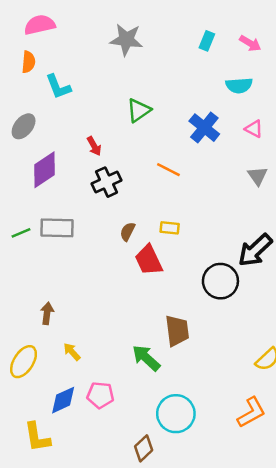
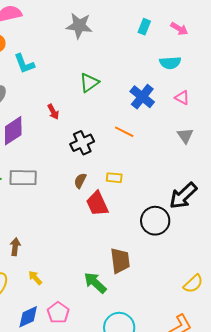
orange line: (168, 170) -> (124, 132), moved
black cross: (107, 182) -> (82, 143), moved
pink pentagon: (100, 395) -> (58, 313), turned 30

